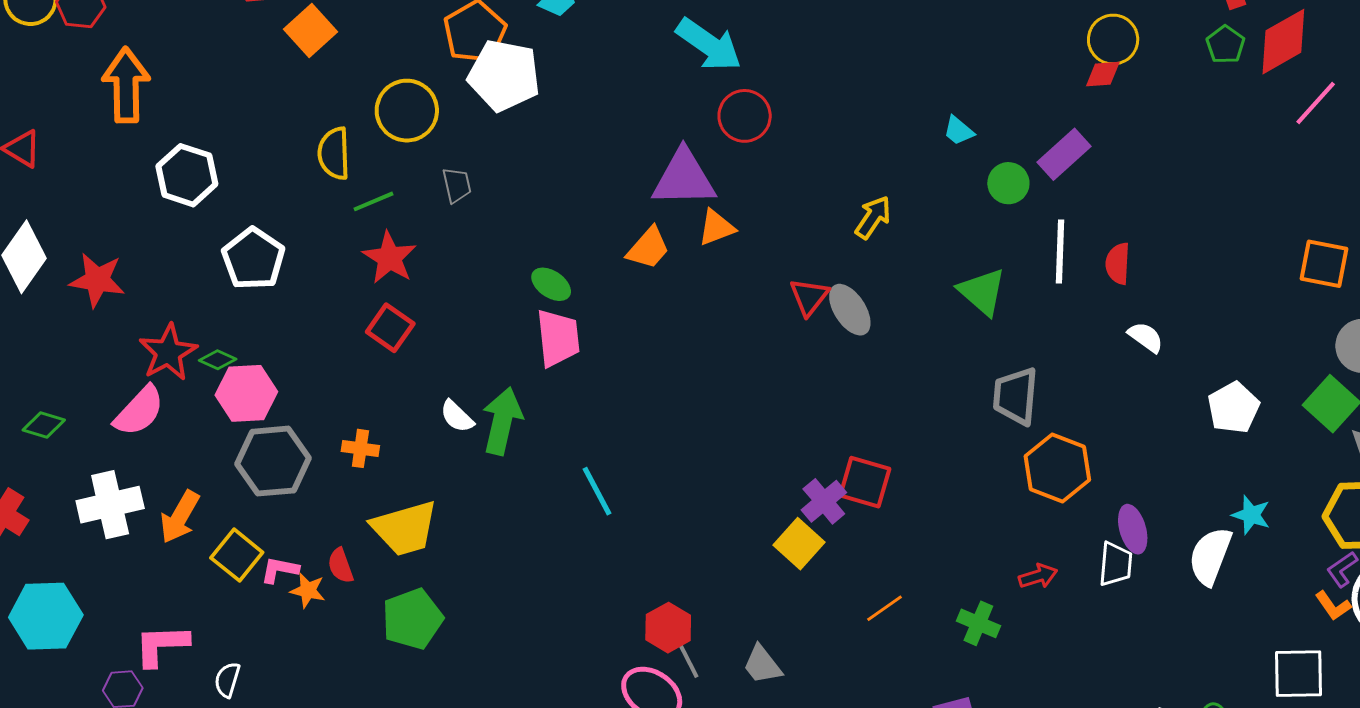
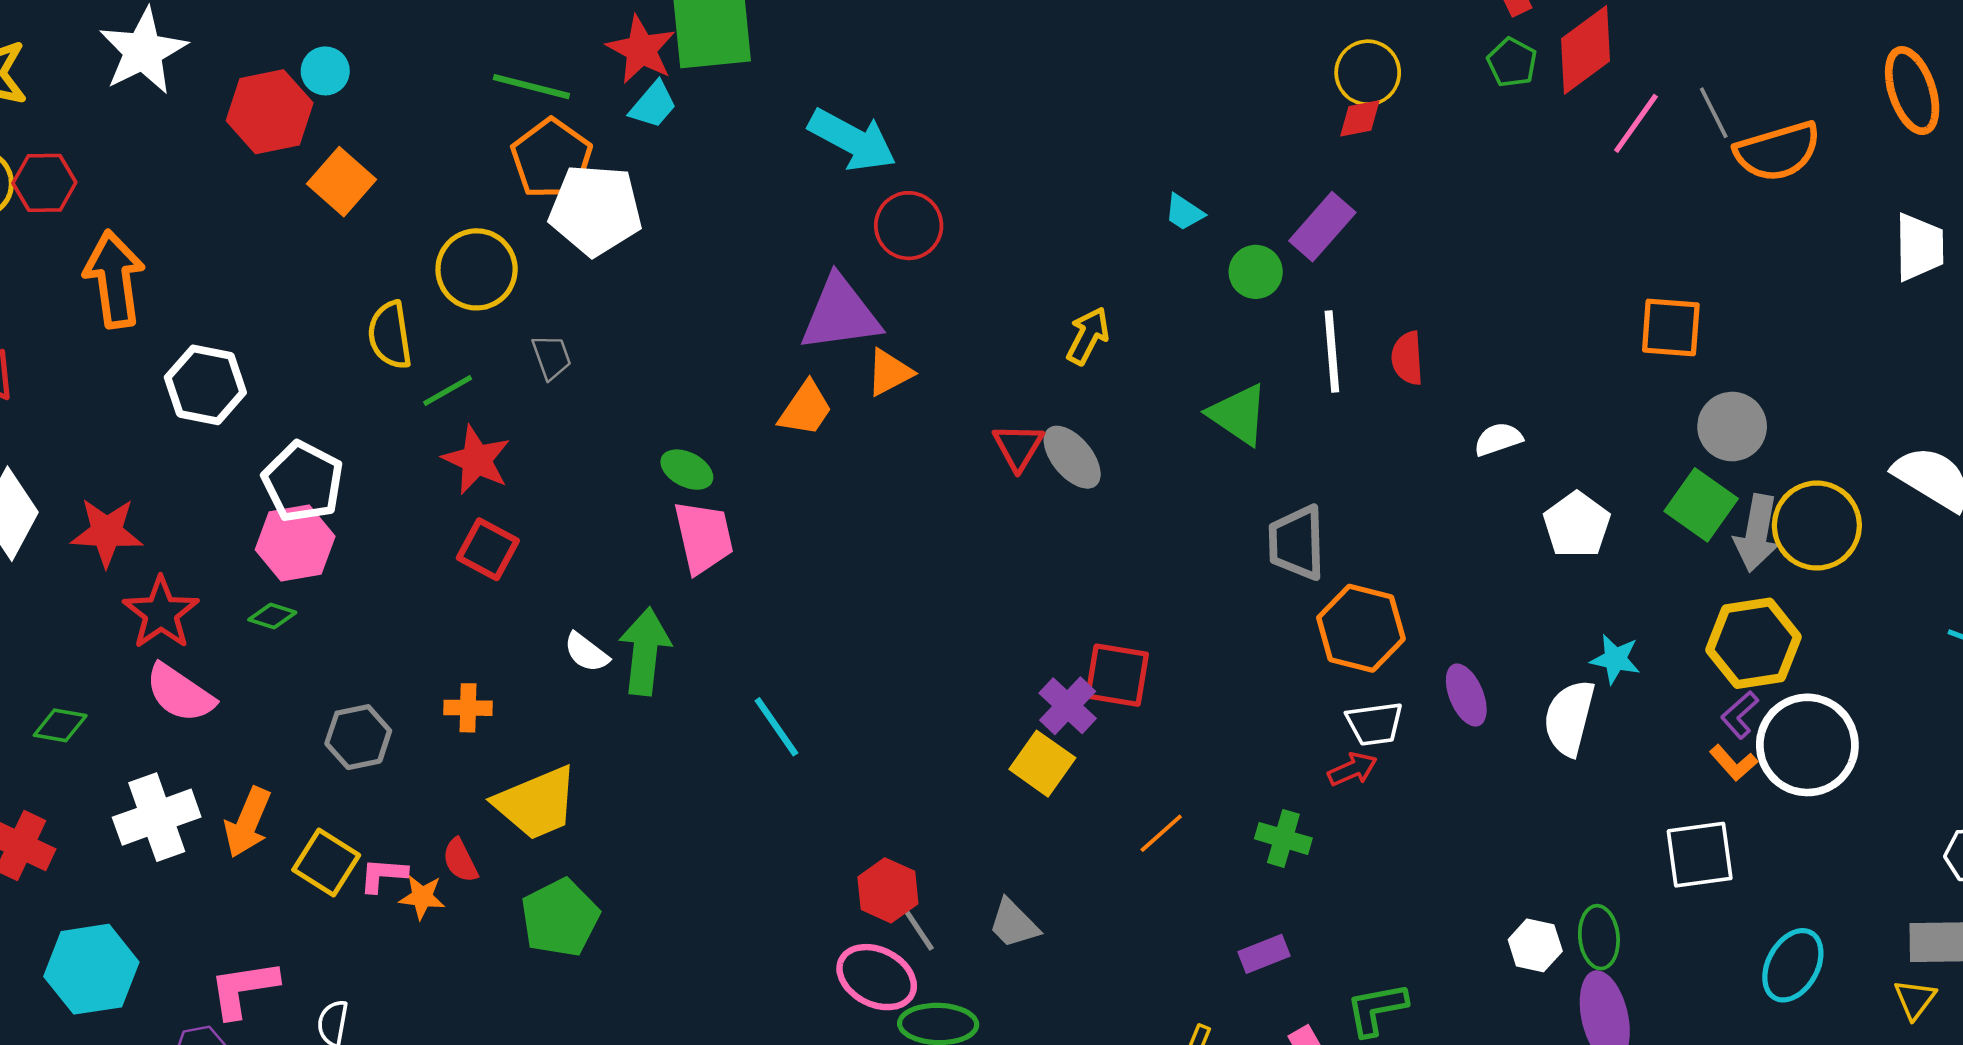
white semicircle: (1146, 337) -> (1498, 439), moved, turned -48
red star: (168, 352) -> (161, 613), moved
pink hexagon: (246, 393) -> (295, 543), moved
pink semicircle: (139, 411) -> (180, 693), turned 88
gray hexagon: (273, 461) -> (358, 737), size x0.7
white trapezoid: (1116, 564) -> (1375, 724), moved, turned 84

